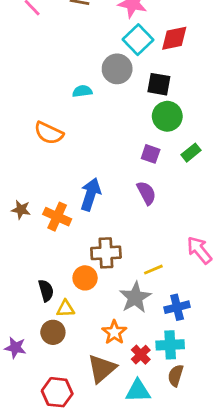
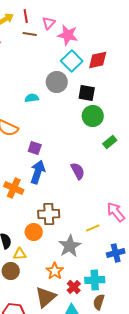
purple square: (151, 154) -> (35, 148), moved
yellow line: (153, 270) -> (93, 228), moved
blue cross: (177, 307) -> (116, 253), moved

